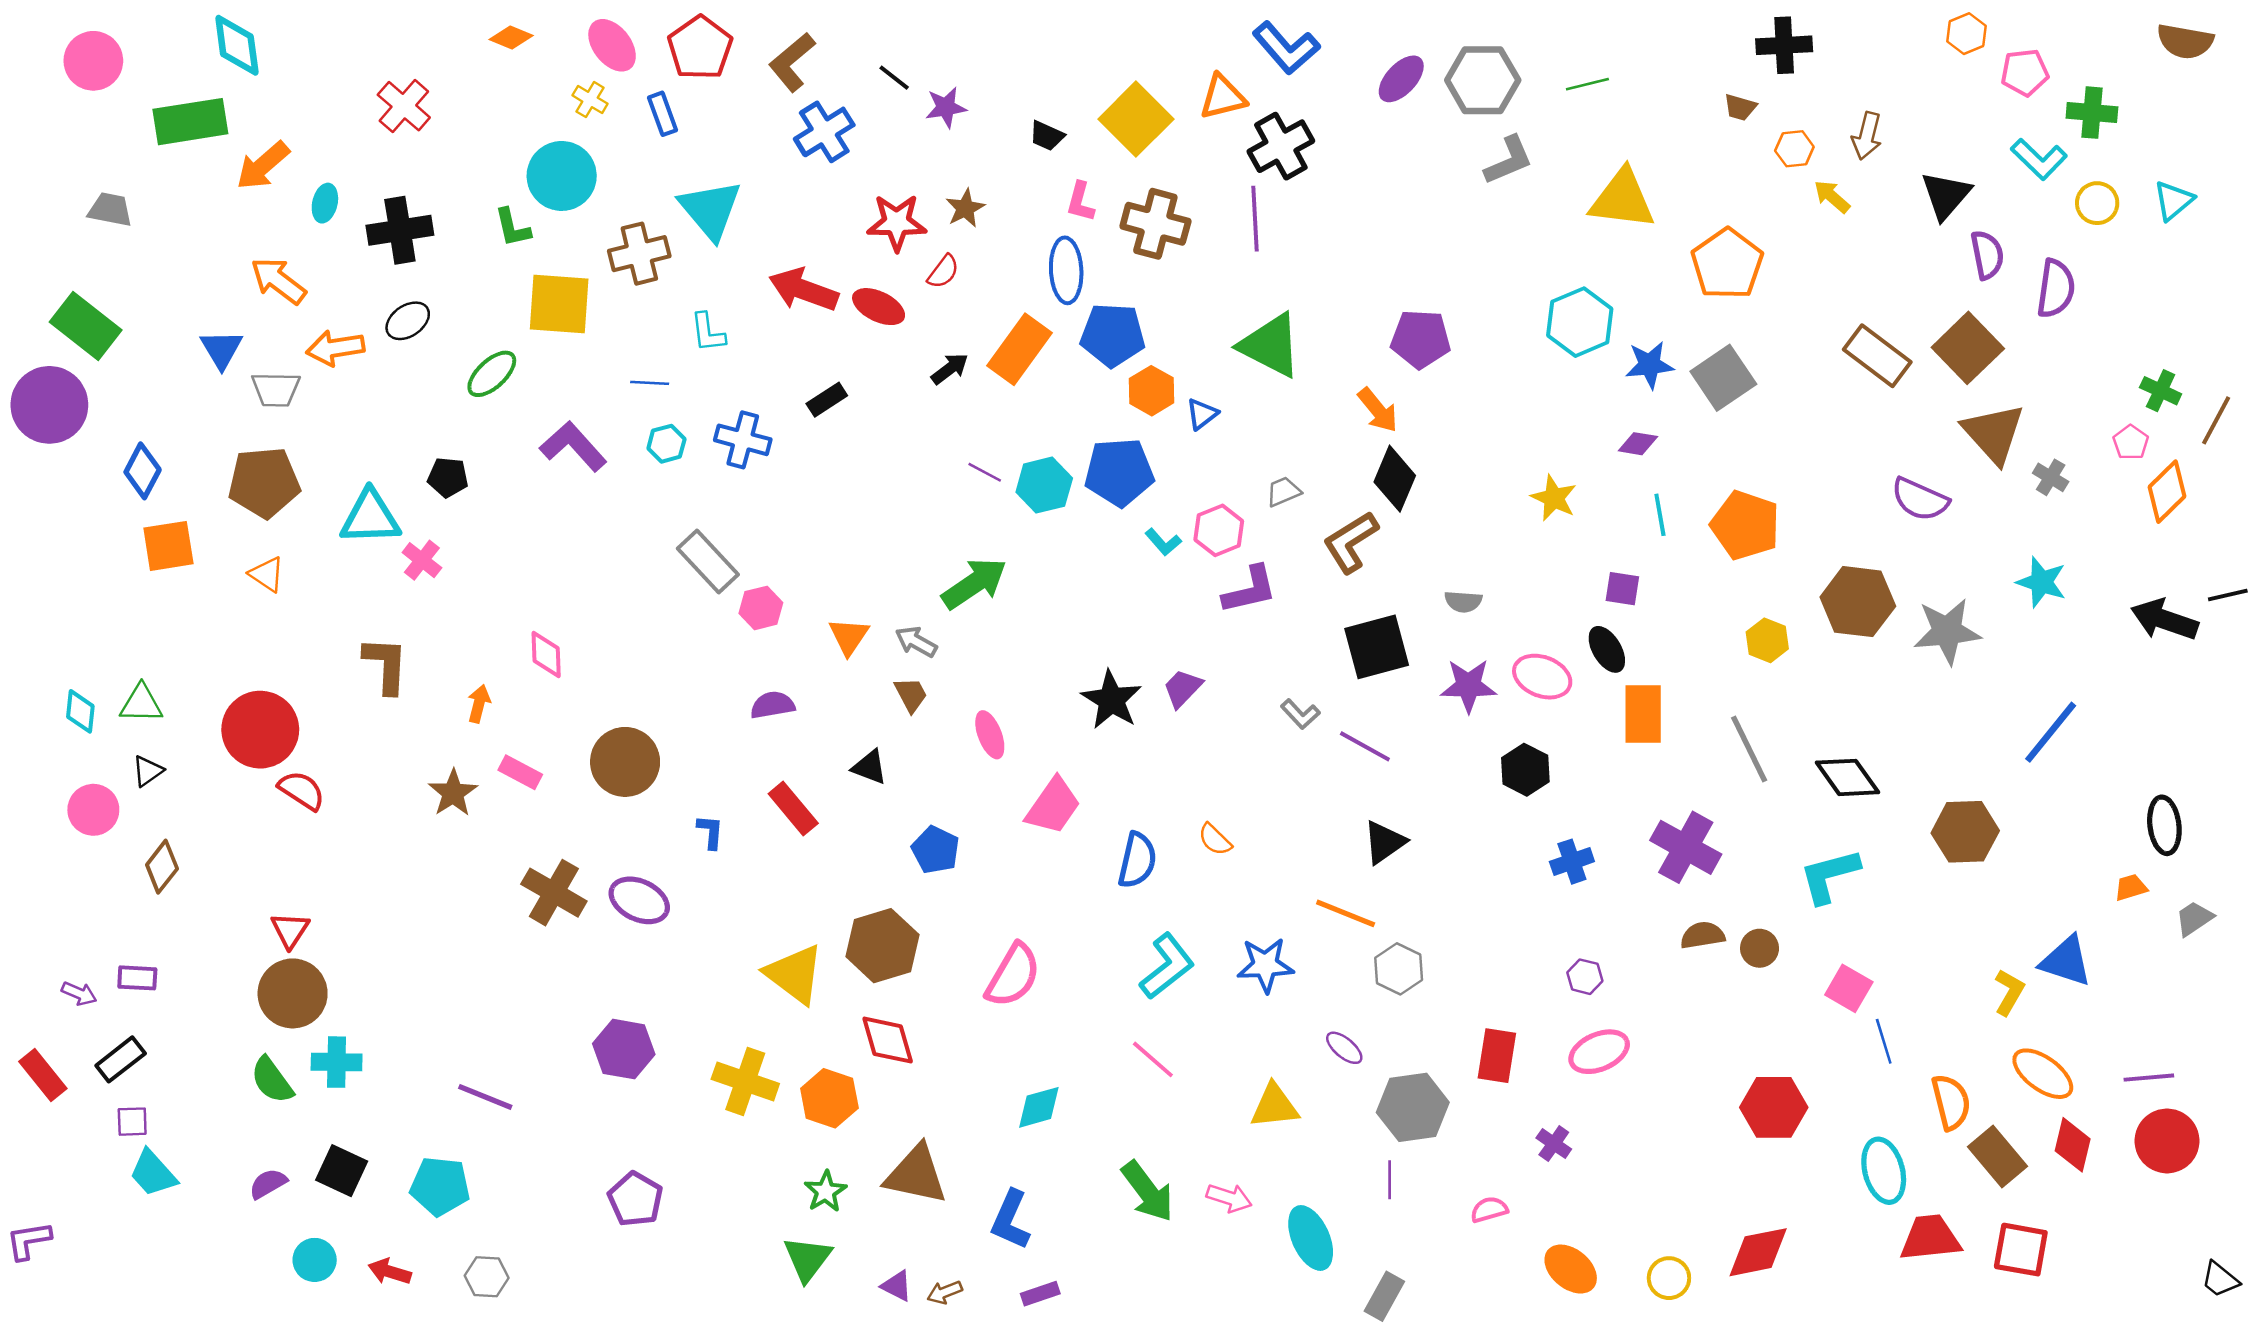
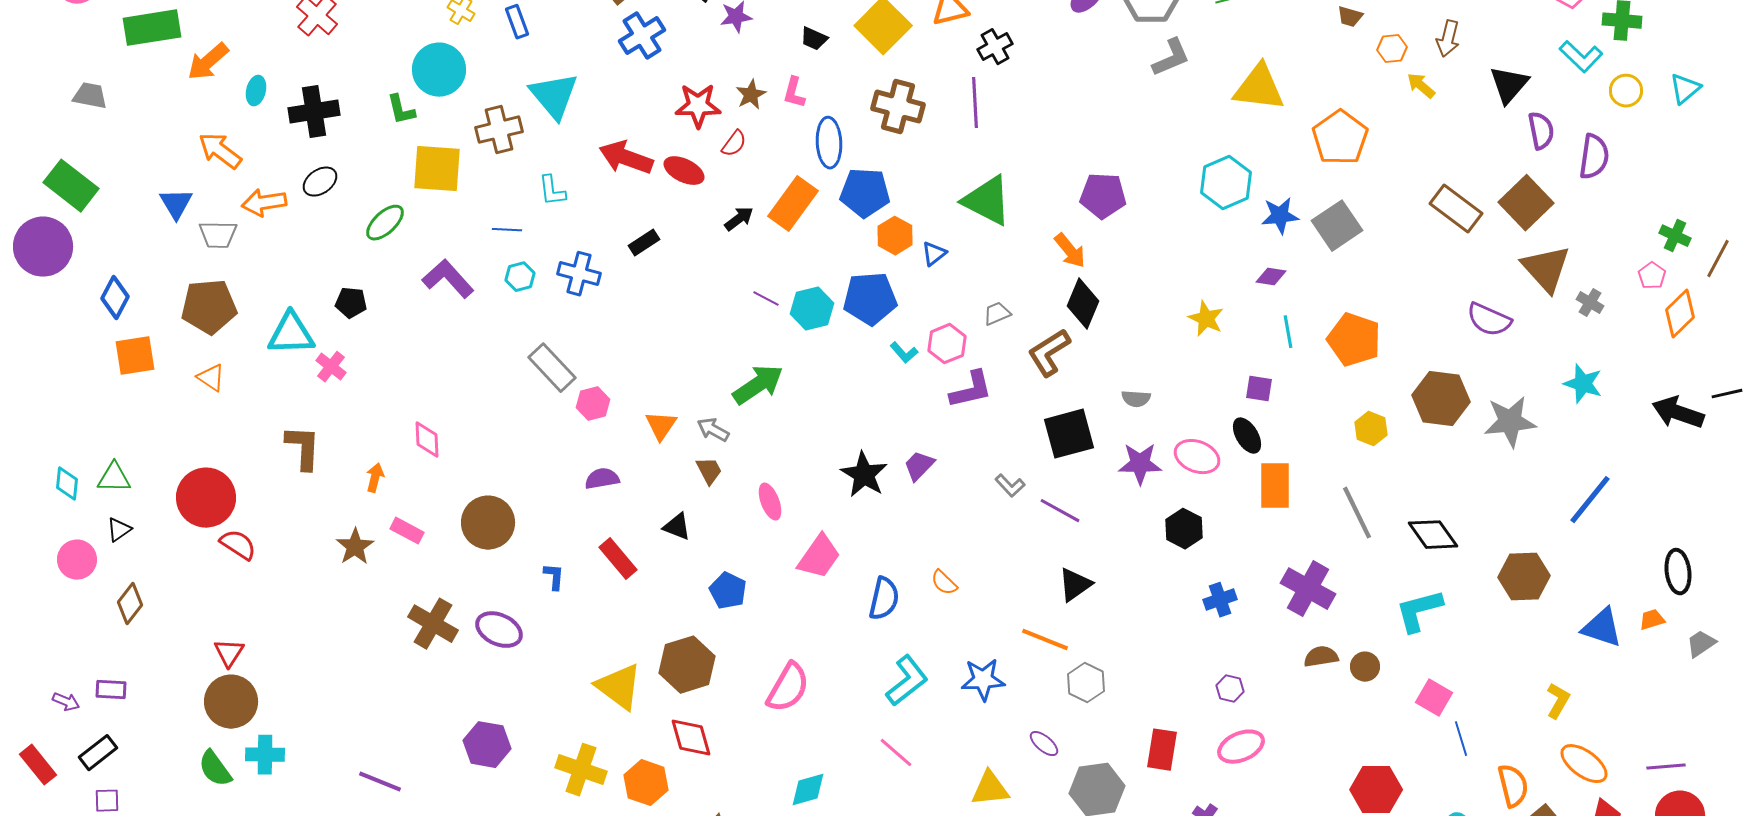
black cross: (1281, 146) -> (995, 47), size x0.7
pink L-shape: (1080, 202) -> (794, 93), moved
blue triangle: (2066, 961) -> (1602, 628), moved

